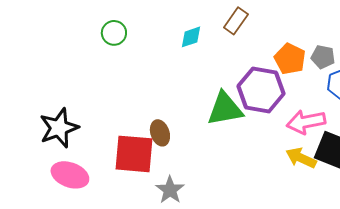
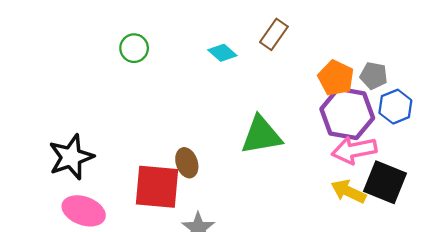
cyan diamond: (191, 37) -> (222, 53), turned 60
purple hexagon: (261, 90) -> (347, 113), moved

